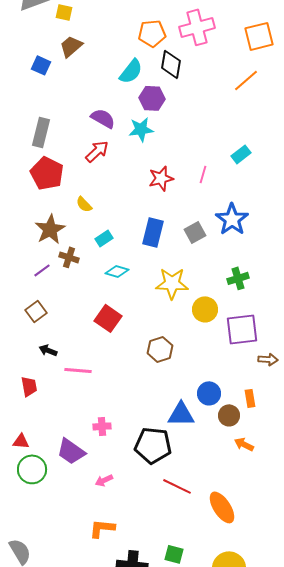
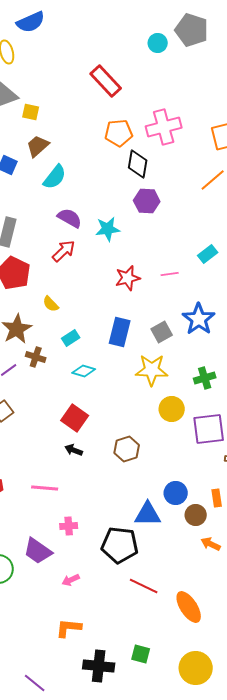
cyan semicircle: (131, 71) -> (55, 177), moved
purple hexagon: (152, 98) -> (147, 201), moved
pink line: (203, 174) -> (170, 274), turned 66
yellow star: (172, 283) -> (152, 370), moved
black arrow: (48, 350) -> (74, 450), moved
pink line: (78, 370) -> (45, 488), moved

